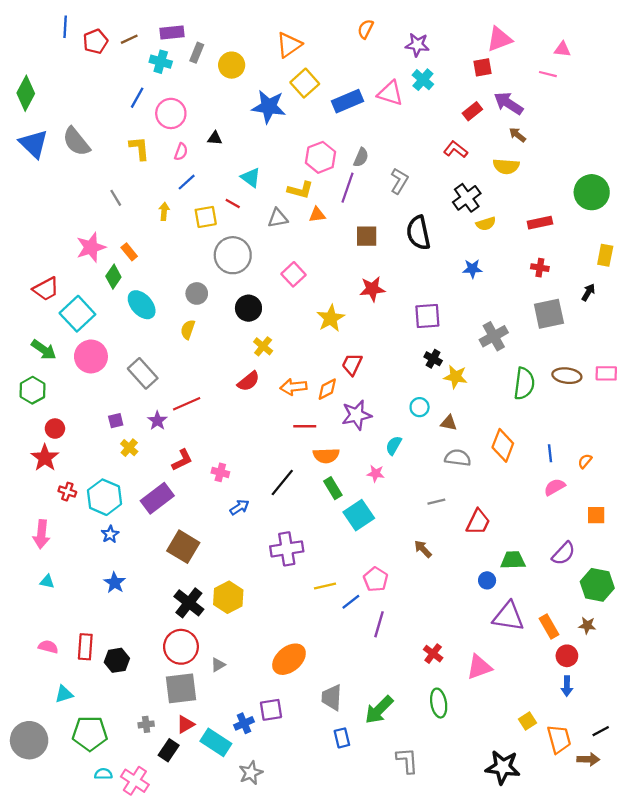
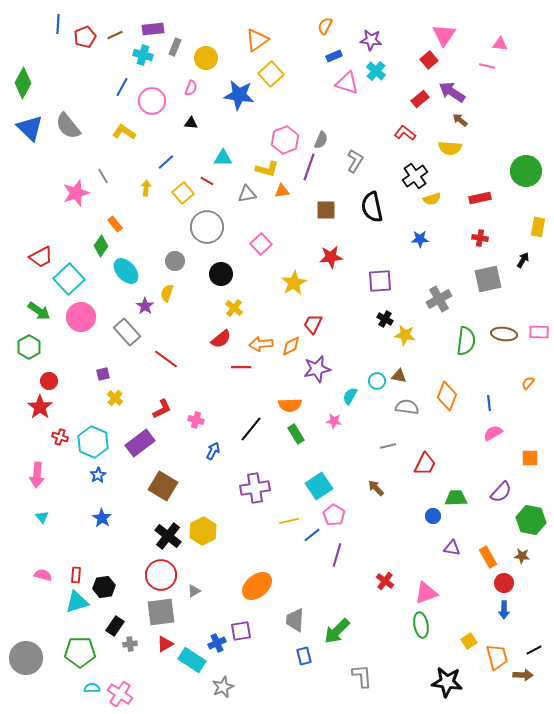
pink triangle: (499, 39) -> (444, 35), turned -35
red square: (483, 67) -> (429, 60), turned -30
blue rectangle: (348, 101) -> (334, 56), moved, size x0.6
yellow L-shape: (139, 148) -> (124, 132), turned -50
pink semicircle: (181, 152) -> (191, 88), moved
cyan triangle: (251, 178) -> (223, 158), turned -36
yellow square: (206, 217) -> (183, 193), turned -30
pink star: (91, 247) -> (76, 193), moved
red line: (187, 404) -> (166, 359), turned 60
cyan circle: (420, 407) -> (377, 381), moved
purple star: (157, 421) -> (145, 306), moved
red line: (305, 426) -> (241, 367), moved
orange semicircle: (585, 461) -> (528, 383), moved
blue arrow: (239, 507) -> (213, 451), turned -30
cyan square: (359, 515) -> (319, 486), moved
cyan triangle: (47, 582) -> (42, 517), turned 40
purple triangle: (508, 616) -> (452, 548), size x0.6
red rectangle: (85, 647) -> (76, 575), size x0.7
cyan triangle: (64, 694) -> (77, 602), moved, size x1.4
green ellipse: (439, 703) -> (421, 625), moved
black rectangle: (169, 750) -> (115, 626), moved

